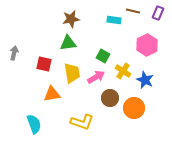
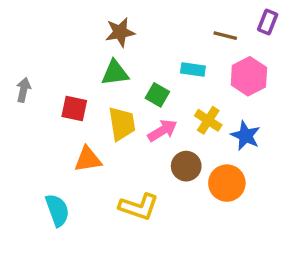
brown line: (133, 11) -> (225, 36), moved
cyan rectangle: (114, 20) -> (193, 69), moved
green square: (103, 56) -> (157, 95), moved

